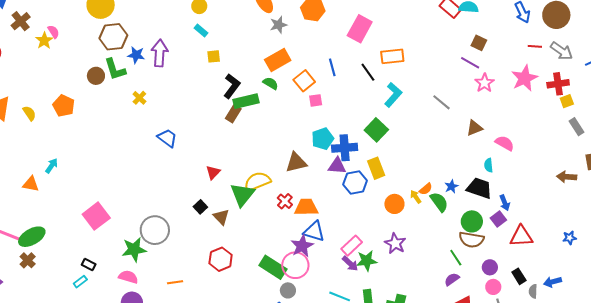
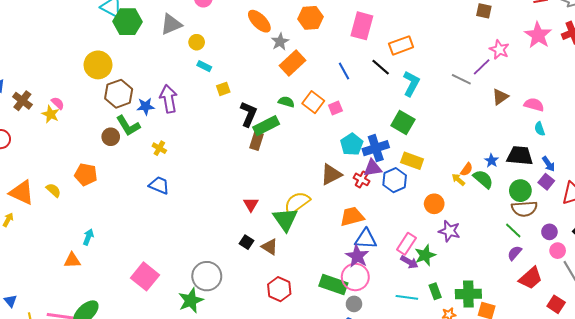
orange rectangle: (278, 60) -> (293, 63), moved
purple line: (470, 63) -> (482, 67), moved, turned -60
orange square: (304, 81) -> (313, 102), moved
blue trapezoid: (167, 138) -> (159, 185), moved
cyan semicircle: (489, 165) -> (540, 129), moved
yellow rectangle: (376, 168) -> (412, 161), turned -35
red cross: (285, 201) -> (362, 179), moved
orange circle: (394, 204) -> (434, 204), moved

